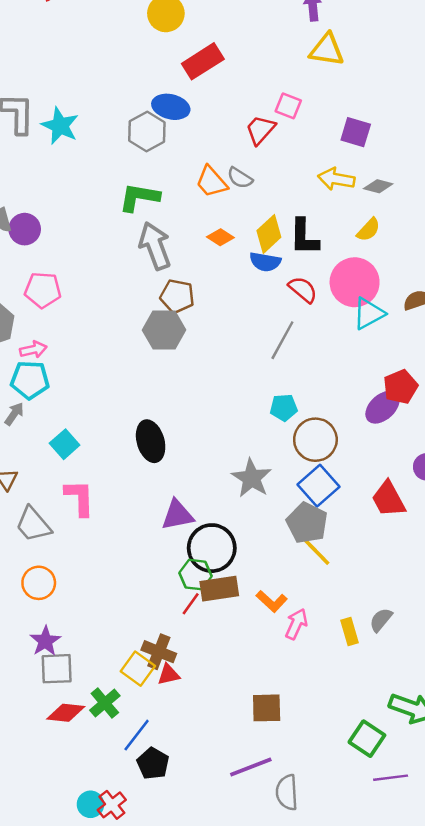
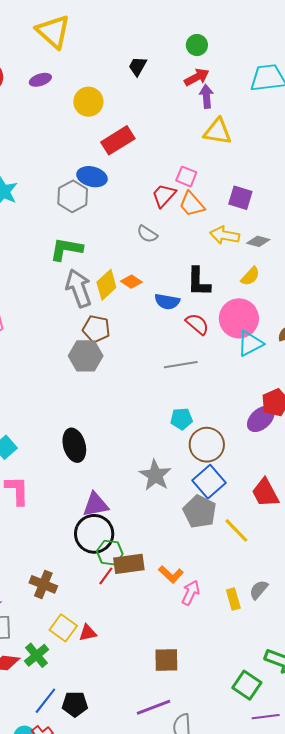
orange trapezoid: (212, 182) -> (192, 204), moved
yellow diamond: (269, 234) -> (106, 285), moved
gray line: (282, 340) -> (181, 365), turned 52
black circle: (212, 548) -> (94, 534), moved
yellow line: (316, 551) -> (236, 530), moved
brown cross: (159, 652) -> (43, 584), moved
blue line: (137, 735) -> (45, 701), moved
black pentagon: (153, 764) -> (75, 704), turned -30

